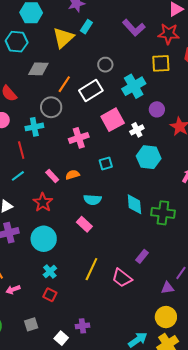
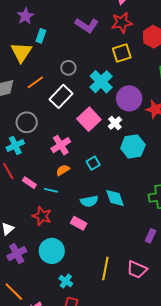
orange line: (64, 84) -> (35, 82), moved, turned 36
purple circle: (157, 109) -> (129, 98), size x1.6
orange semicircle: (72, 175) -> (63, 170), moved
cyan line: (18, 176) -> (51, 190), moved, turned 64
pink rectangle: (52, 176) -> (29, 183), moved
cyan diamond: (134, 204) -> (115, 198), moved
pink rectangle: (84, 224) -> (79, 223), moved
purple rectangle: (142, 256) -> (151, 236), moved

